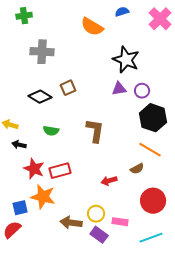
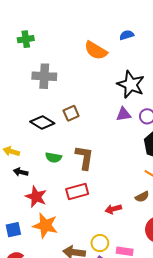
brown L-shape: (95, 131) -> (84, 158), moved
red rectangle: (60, 171) -> (77, 192), moved
blue square: (20, 208) -> (13, 230), moved

